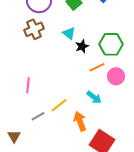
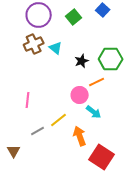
cyan triangle: (69, 33) -> (56, 48), moved
pink circle: (116, 76) -> (80, 95), moved

